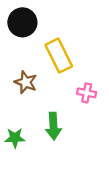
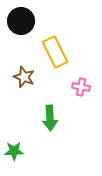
green star: (15, 138) -> (14, 151), moved

